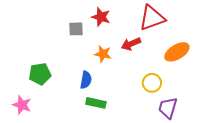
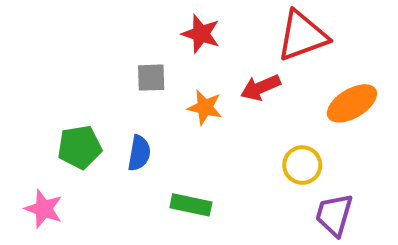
gray square: (76, 29) -> (151, 78), moved
blue semicircle: (86, 80) -> (139, 153), moved

